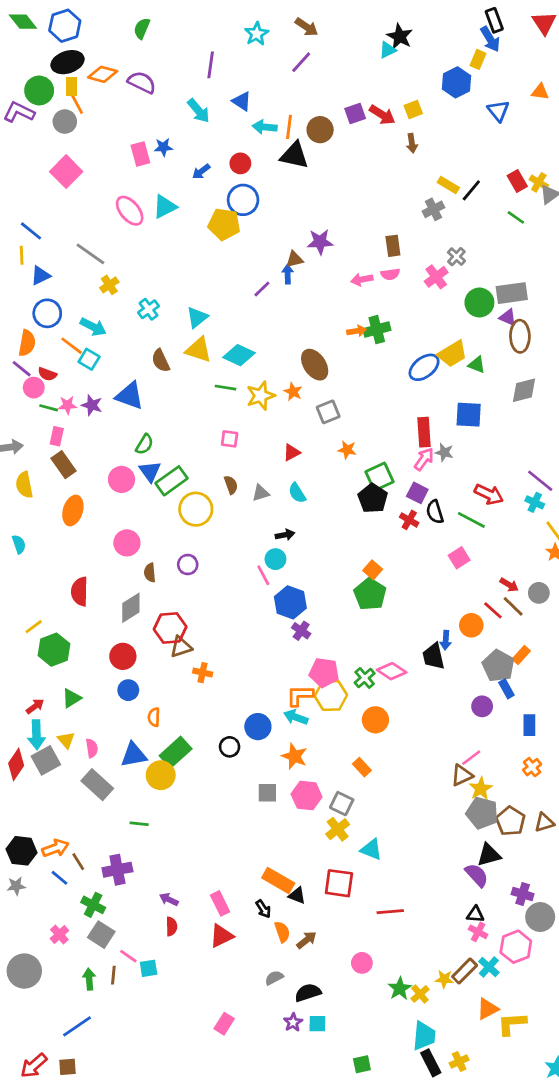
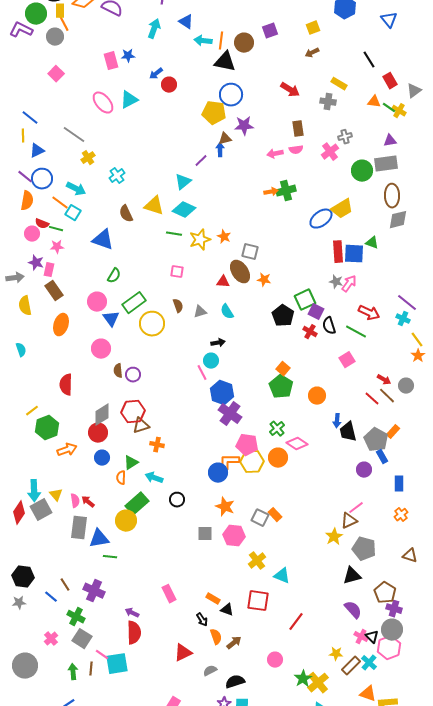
orange triangle: (540, 92) -> (374, 102), moved
cyan arrow: (198, 111) -> (154, 29), turned -120
blue triangle: (498, 111) -> (389, 20), moved
red arrow: (382, 115) -> (290, 90), moved
brown arrow: (412, 143) -> (312, 53), turned 72
red circle: (240, 163) -> (169, 85), moved
pink square: (66, 172) -> (56, 74), size x0.7
yellow cross: (539, 182) -> (399, 111), moved
black line: (471, 190) -> (369, 60), moved, turned -72
blue circle: (243, 200) -> (231, 95), moved
gray cross: (433, 209) -> (328, 102), turned 35
yellow pentagon: (224, 224) -> (214, 113), moved
gray cross: (456, 257) -> (345, 137), turned 32
cyan triangle: (197, 317) -> (183, 182), moved
purple triangle: (508, 317) -> (390, 141), moved, turned -32
brown ellipse: (315, 365) -> (240, 272), moved
green triangle: (477, 365) -> (372, 243), moved
purple line: (22, 369) -> (25, 177), moved
gray diamond: (524, 390) -> (398, 220), moved
purple star: (92, 405) -> (36, 263), moved
green line: (49, 408) -> (56, 229), moved
gray square: (328, 412) -> (250, 252), turned 36
red rectangle: (424, 432) -> (338, 252), moved
red triangle: (292, 452) -> (223, 282), turned 32
pink arrow: (424, 459) -> (349, 284), moved
blue triangle: (150, 471) -> (111, 319), moved
green square: (379, 477) -> (305, 300), moved
purple circle: (188, 565) -> (133, 375), moved
gray diamond: (131, 608) -> (102, 415), moved
orange circle: (471, 625) -> (317, 396), moved
purple cross: (301, 631) -> (230, 414), size x1.6
black trapezoid: (433, 656) -> (348, 432), moved
green cross: (365, 678) -> (277, 429), moved
green triangle: (72, 698) -> (131, 463), moved
red arrow: (35, 706) -> (88, 502), moved, turned -104
cyan arrow: (296, 717) -> (154, 478), moved
orange circle: (375, 720) -> (278, 458), moved
blue circle: (258, 727) -> (218, 473), moved
blue triangle: (134, 755) -> (99, 539), moved
gray rectangle: (97, 785) -> (79, 528), turned 55
yellow star: (481, 789) -> (334, 537), moved
gray square: (342, 804) -> (260, 518), moved
brown pentagon: (510, 821) -> (385, 593), moved
brown triangle: (544, 822) -> (410, 556), turned 35
orange arrow: (55, 848) -> (67, 450), moved
black triangle: (489, 855) -> (352, 576), moved
purple cross: (117, 870) -> (94, 591), turned 35
purple semicircle: (477, 875) -> (353, 610), moved
orange rectangle: (278, 881) -> (213, 599), size x0.6
pink rectangle: (220, 903) -> (169, 594), moved
red line: (390, 912) -> (296, 622), turned -48
black triangle: (475, 914) -> (372, 637), moved, turned 40
gray circle: (540, 917) -> (392, 630), moved
red semicircle: (171, 926) -> (134, 633), size x1.6
red triangle: (221, 936) -> (183, 653), moved
cyan square: (149, 968) -> (117, 664), size x1.6
yellow star: (444, 979) -> (336, 654), moved
yellow cross: (420, 994) -> (318, 683), size x1.5
orange triangle: (488, 1009) -> (368, 694), turned 48

